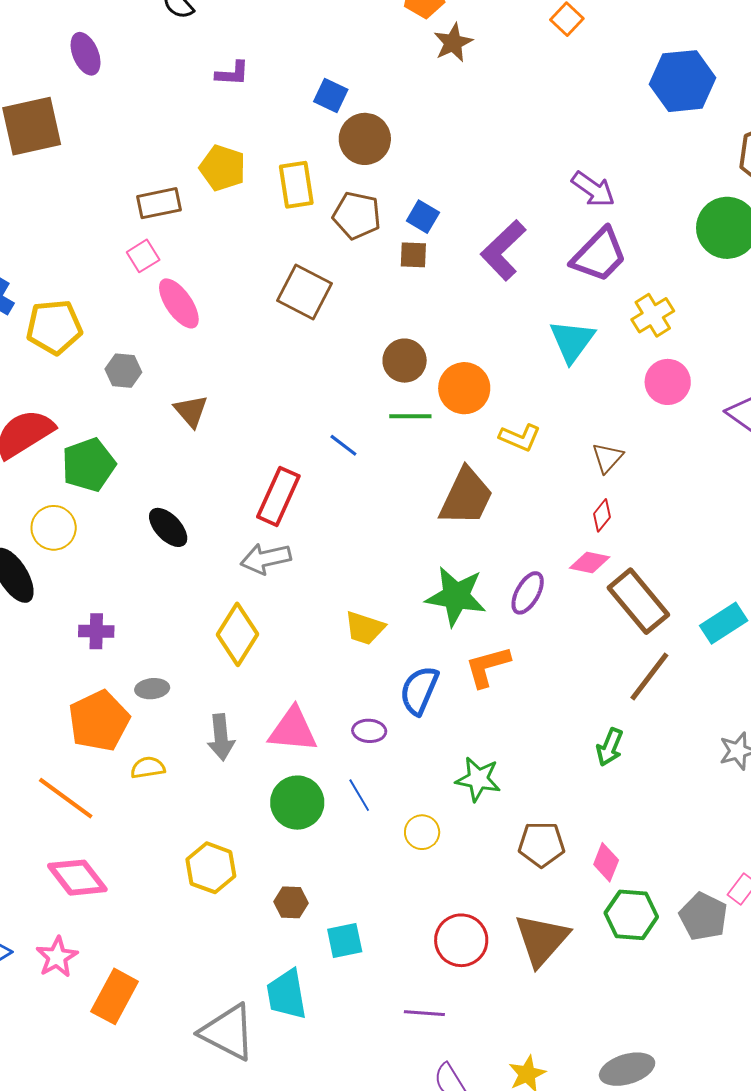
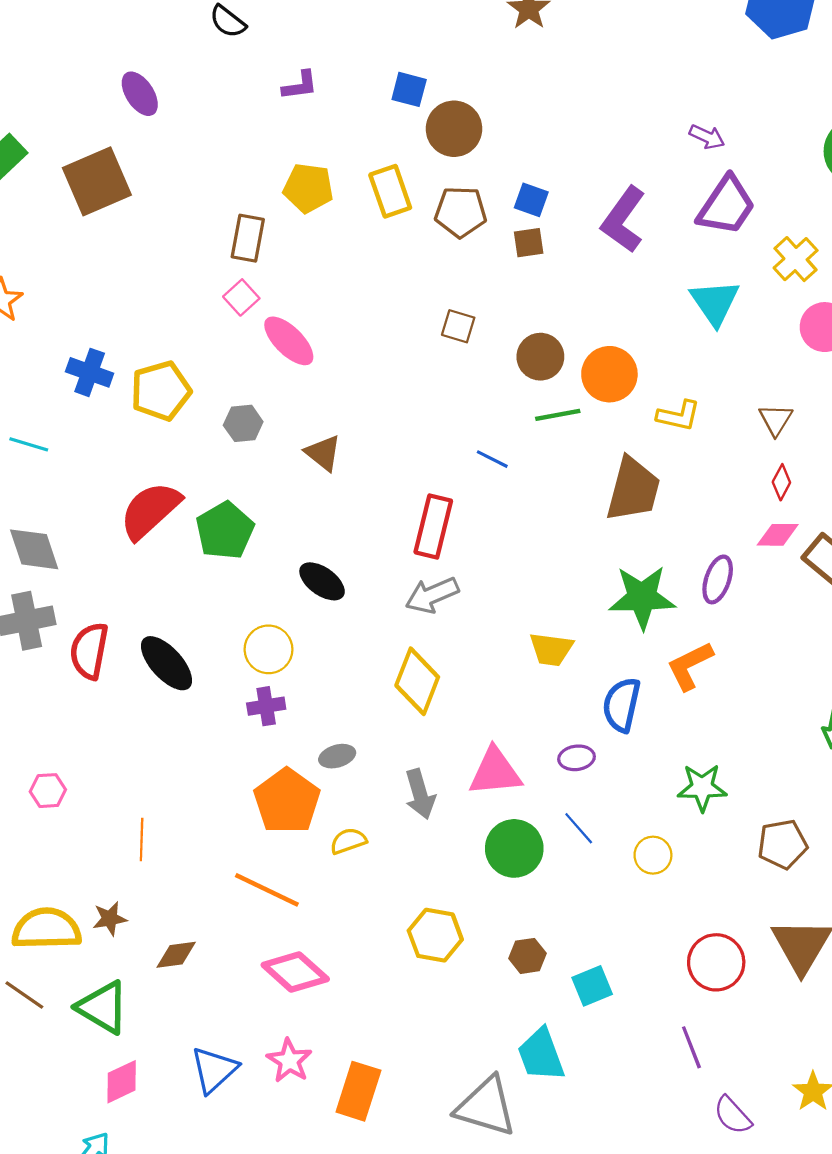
purple arrow: (593, 189) -> (707, 137), size x0.7
brown rectangle: (159, 203) -> (248, 238), turned -57
brown square: (304, 292) -> (458, 326), moved, size x0.6
yellow circle: (54, 528) -> (269, 649), moved
purple line: (424, 1013) -> (691, 1047), turned 75

